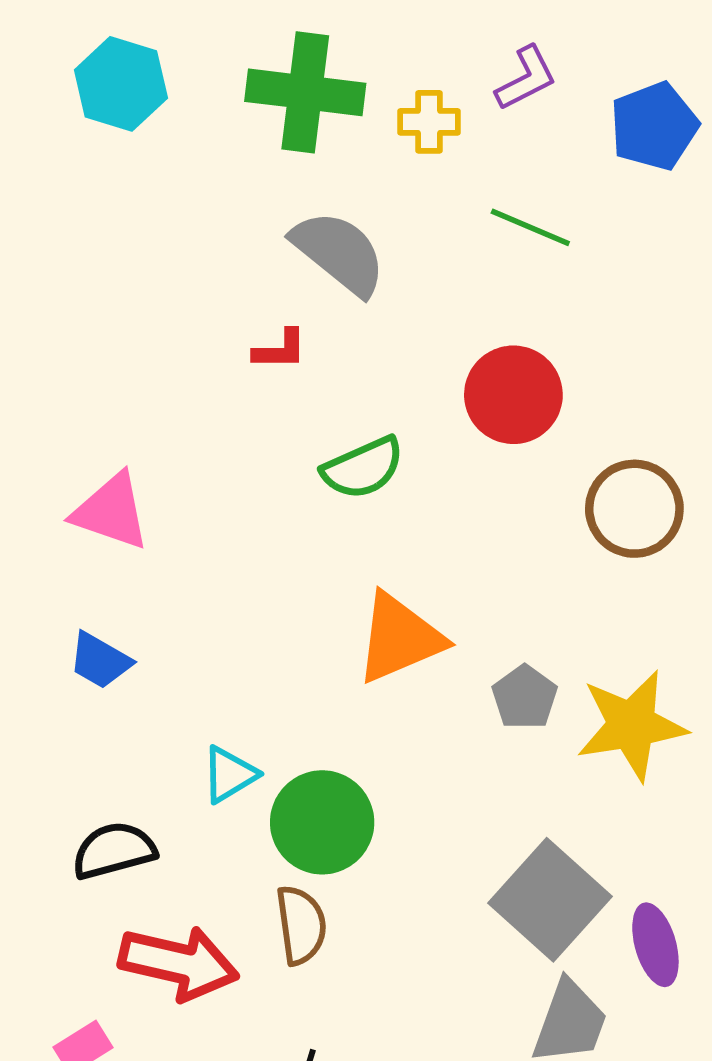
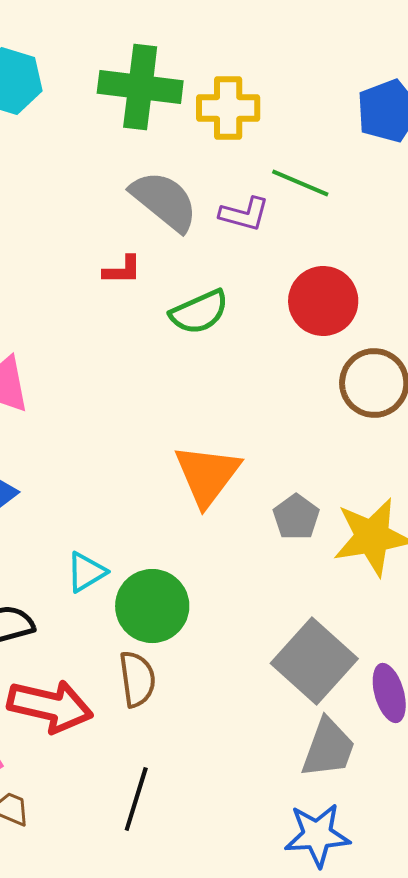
purple L-shape: (526, 78) -> (244, 214), moved, turned 42
yellow cross: (429, 122) -> (228, 108), size x1.4
red circle: (513, 395) -> (323, 301), moved
green semicircle: (363, 468) -> (199, 312), moved
orange triangle: (399, 638) -> (207, 475), turned -30

